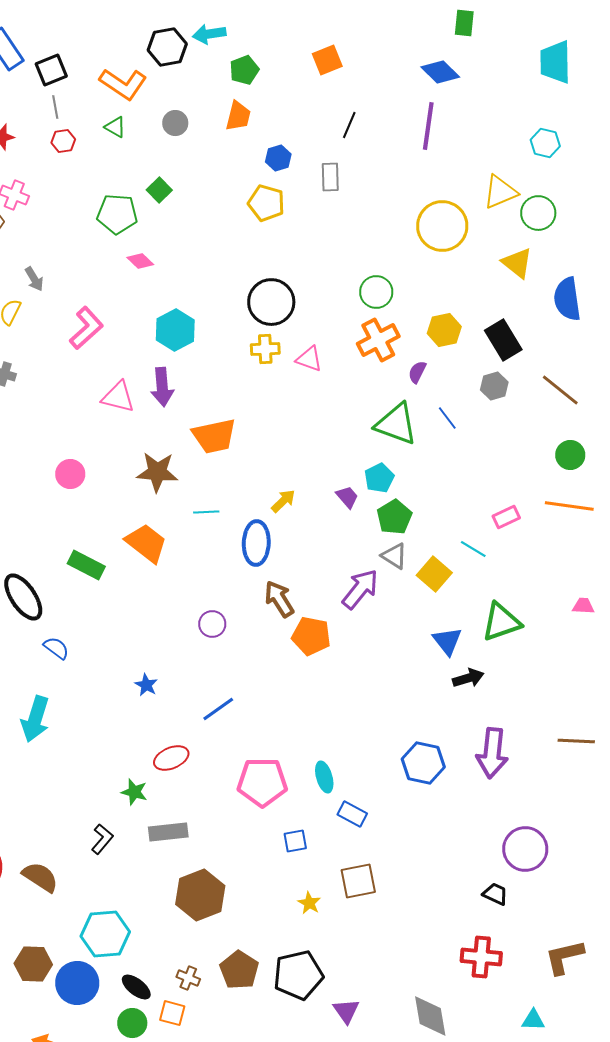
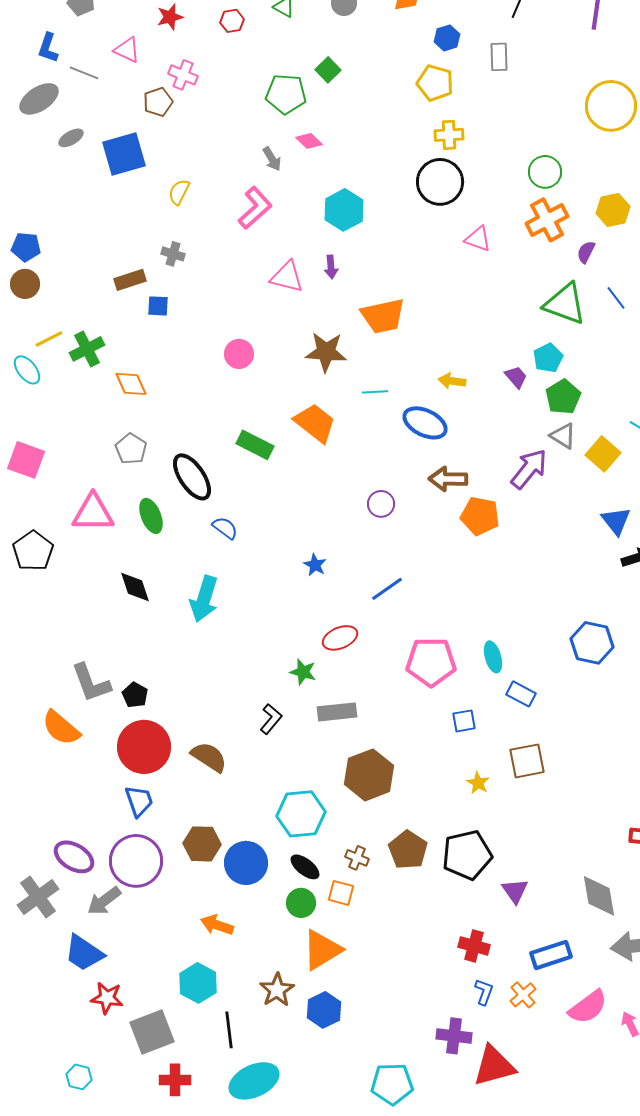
gray arrow: (34, 279) -> (272, 159), moved
yellow cross: (265, 349) -> (449, 135), moved
purple arrow: (162, 387) -> (331, 267), size x0.6
yellow arrow: (283, 501) -> (452, 381), turned -128
blue ellipse: (256, 543) -> (425, 423), turned -66
brown arrow: (279, 599) -> (448, 479), turned -57
cyan hexagon: (105, 934) -> (301, 814), moved

